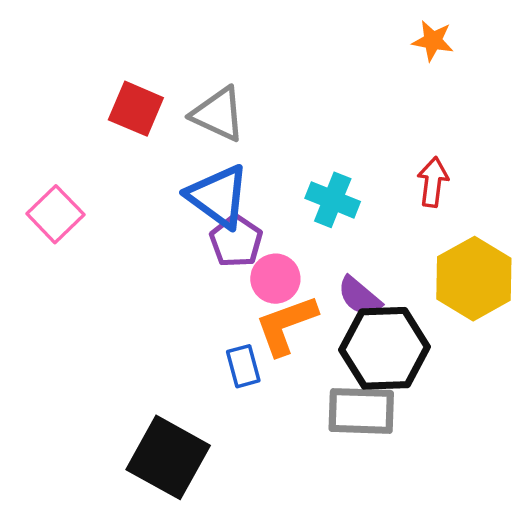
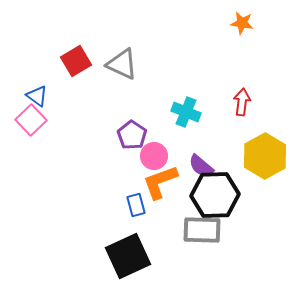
red square: (136, 109) -> (76, 61), turned 36
blue triangle: (218, 196) -> (37, 96), moved, size x0.6
black square: (168, 457) -> (128, 256), moved, turned 36

